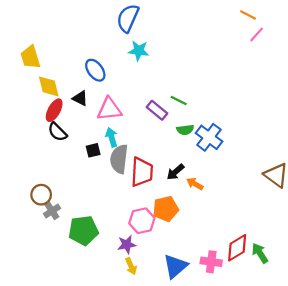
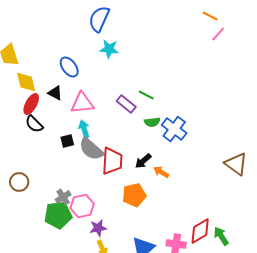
gray semicircle: (119, 159) -> (91, 149), turned -56
gray cross: (52, 211) -> (63, 197), moved
pink hexagon: (142, 221) -> (82, 206), moved

